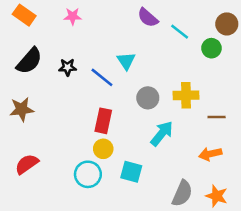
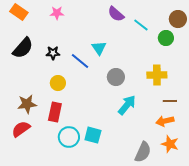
yellow cross: (186, 95) -> (157, 75), moved
brown star: (22, 109) -> (27, 104), moved
brown line: (217, 117) -> (170, 101), moved
red rectangle: (103, 121) -> (55, 112), moved
yellow circle: (103, 149) -> (58, 83), moved
cyan square: (131, 172) -> (93, 135), moved
orange star: (217, 196) -> (170, 144), moved

